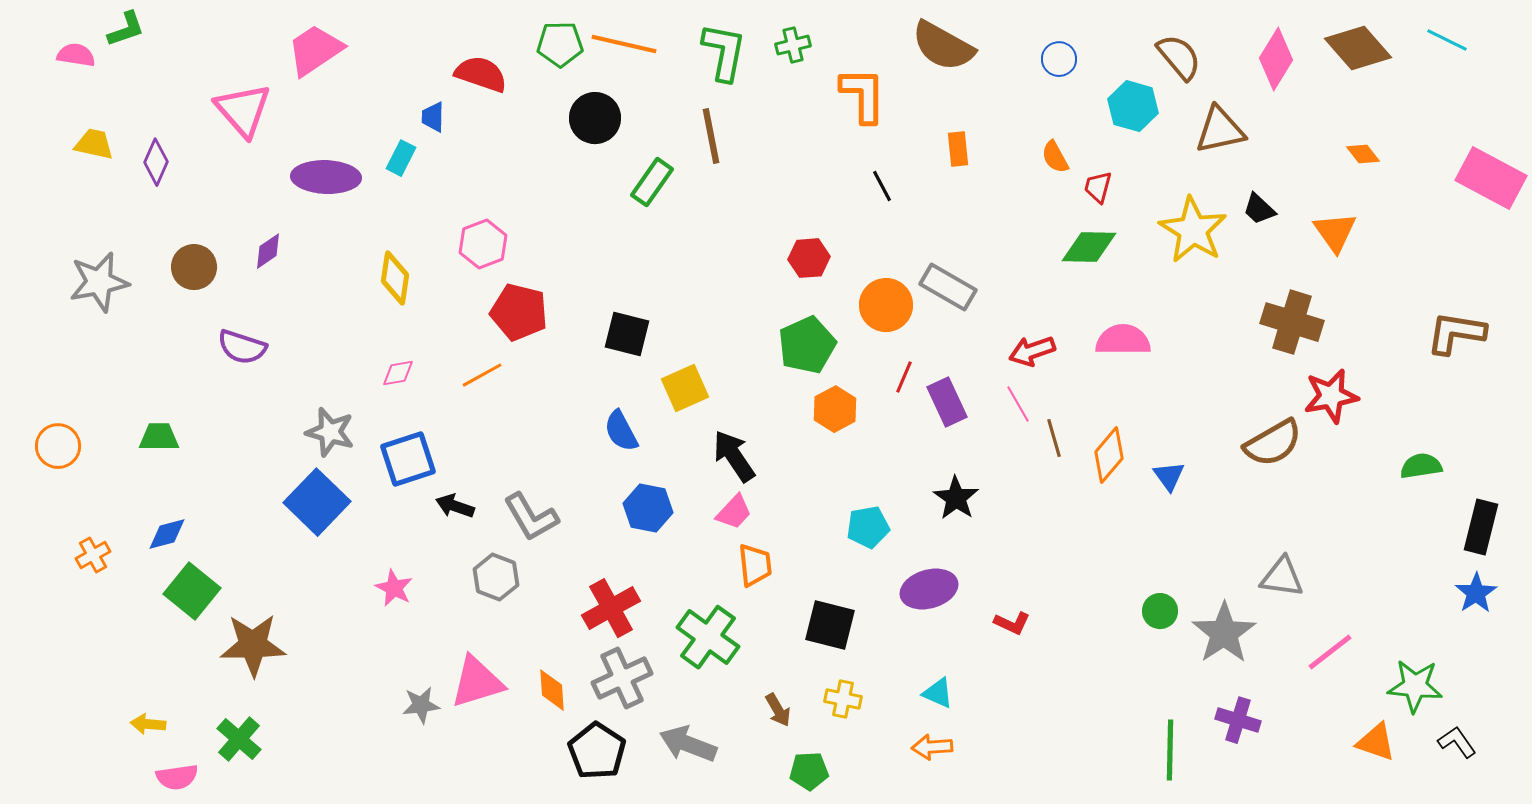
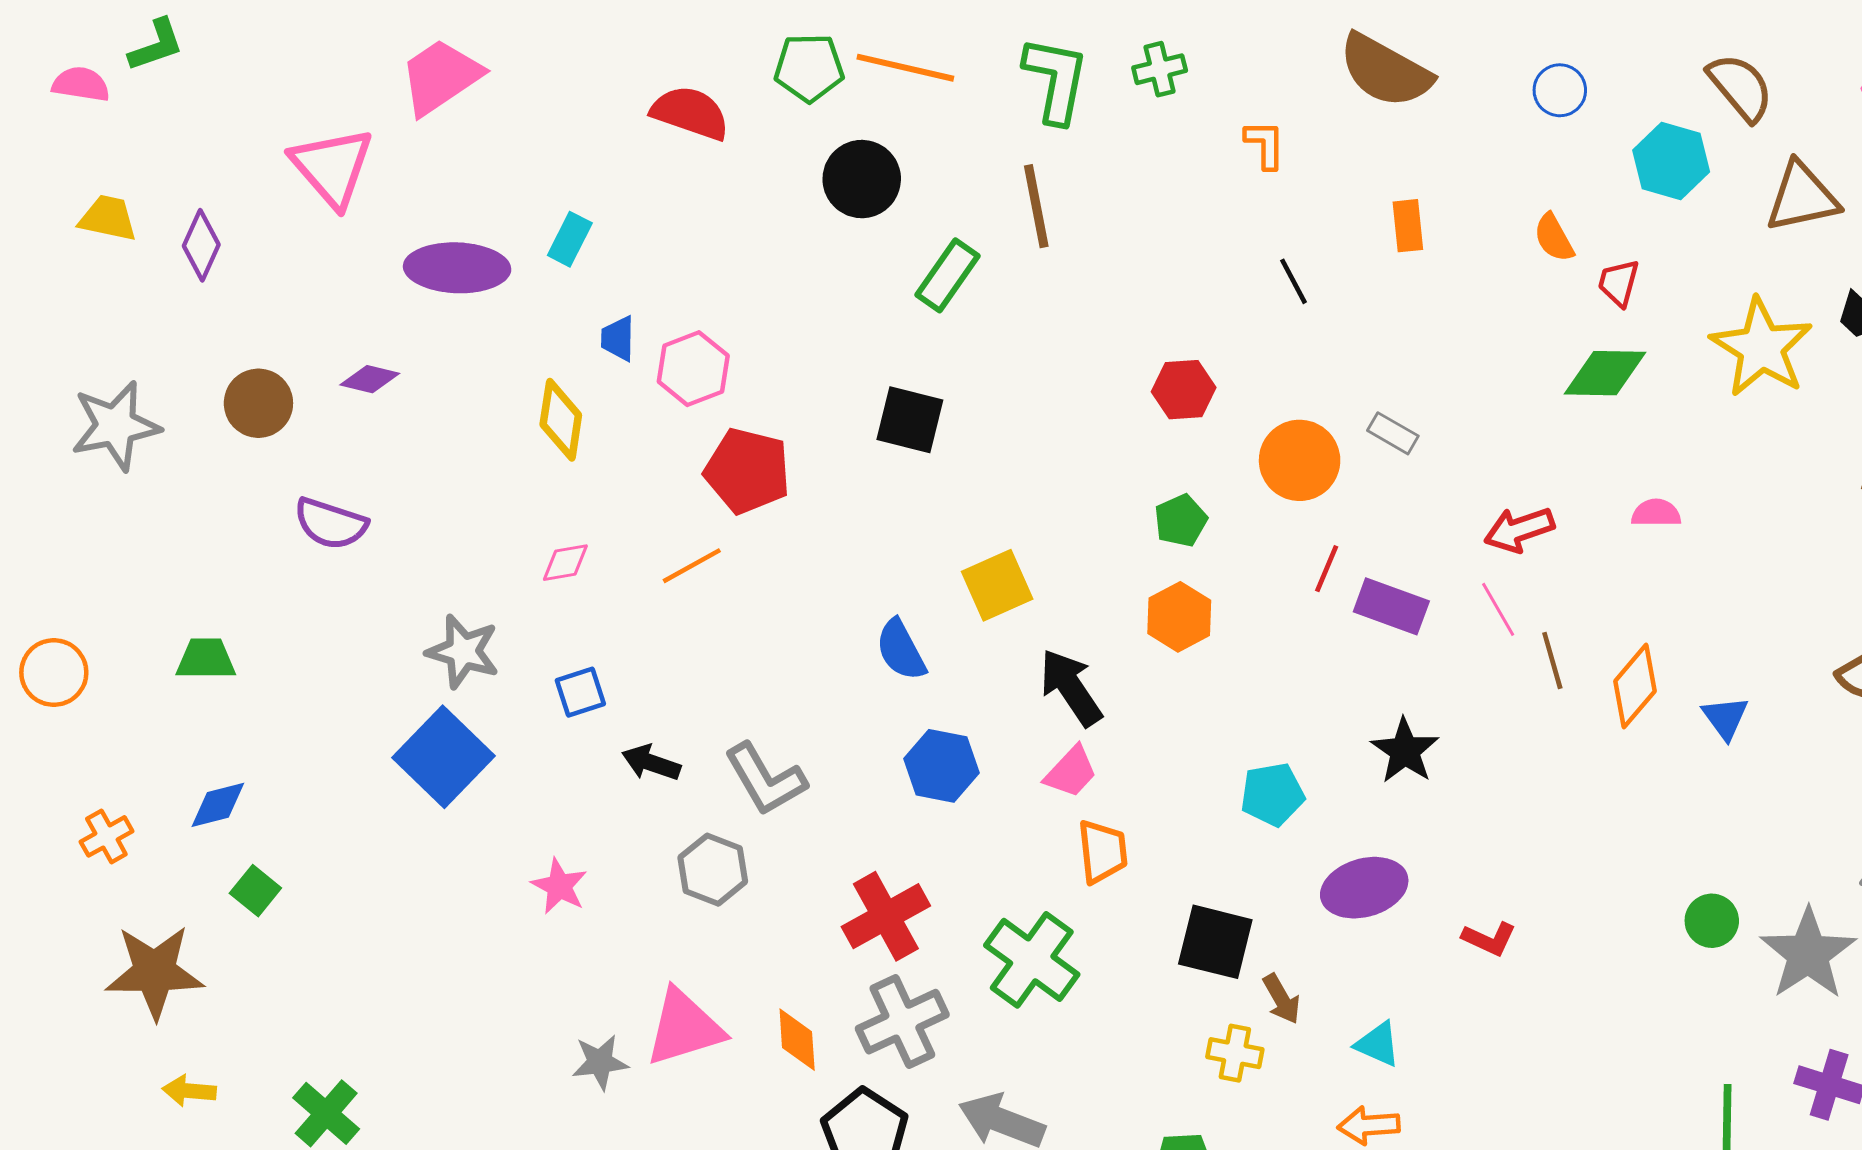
orange L-shape: (863, 95) -> (1265, 144), size x0.6
blue trapezoid: (433, 117) -> (618, 339), moved
purple diamond: (268, 251) -> (370, 379), turned 48
gray rectangle: (948, 287) -> (1393, 433), size x0.6
black square: (627, 334) -> (910, 420), moved
pink semicircle: (1123, 340) -> (1656, 513), size x0.6
green pentagon: (807, 345) -> (1181, 521), size x0.6
purple rectangle: (947, 402) -> (1391, 606), turned -45
orange hexagon: (835, 409) -> (1179, 617), moved
blue square: (408, 459) -> (580, 692), size x0.6
green square: (192, 591) -> (255, 891), size x0.6
brown star: (253, 645) -> (155, 972), moved
brown arrow: (778, 710) -> (1281, 999), moved

